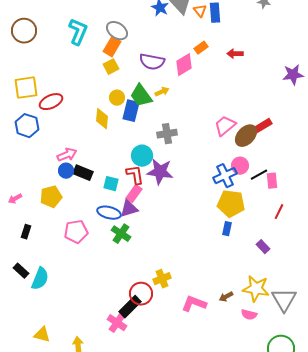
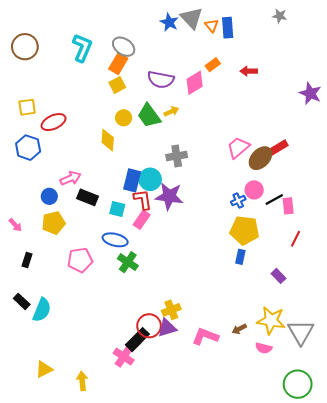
purple star: (293, 75) -> (310, 93), turned 30
yellow square: (26, 88) -> (27, 107), size x0.7
blue rectangle: (131, 111) -> (132, 180), moved
blue circle: (66, 171) -> (49, 196), moved
blue cross: (225, 176) -> (238, 201), size x0.6
pink arrow: (15, 199) -> (15, 225), turned -104
purple triangle: (129, 209) -> (167, 328), moved
yellow triangle: (42, 335) -> (44, 369), turned -42

